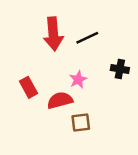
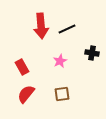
red semicircle: (60, 100) -> (26, 94), moved, turned -36

